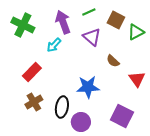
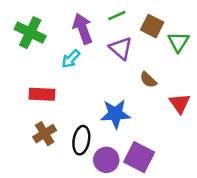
green triangle: (136, 32) -> (178, 42), turned -30
red rectangle: (32, 72) -> (42, 94), turned 48
purple square: (122, 116) -> (139, 157), moved

